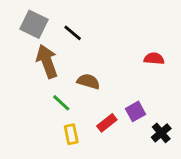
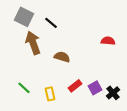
green line: (61, 103) -> (24, 88), moved
purple square: (135, 111) -> (95, 88), moved

